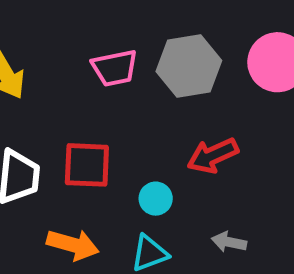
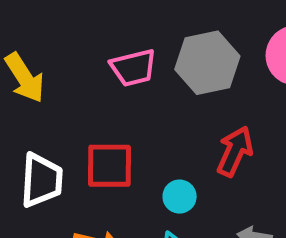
red arrow: (213, 156) -> (235, 151), turned 141

